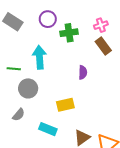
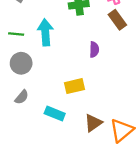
green line: (14, 69) -> (16, 34), moved
gray circle: (28, 88) -> (21, 63), moved

